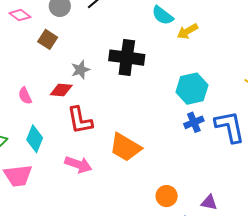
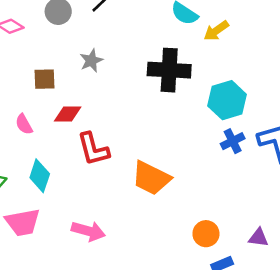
brown square: (48, 39) -> (44, 79), moved, turned -30
black cross: (127, 58) -> (169, 70), moved
gray star: (80, 70) -> (91, 61), moved
pink arrow: (78, 164) -> (88, 231), moved

